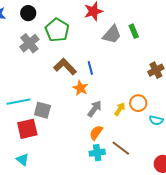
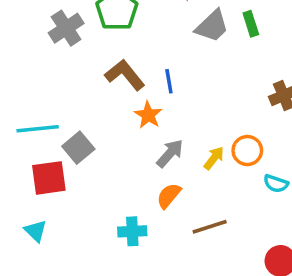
gray square: (42, 110) -> (78, 148), turned 30
brown line: (121, 148) -> (210, 227), turned -60
cyan cross: (97, 153) -> (132, 231), moved

